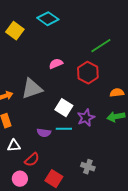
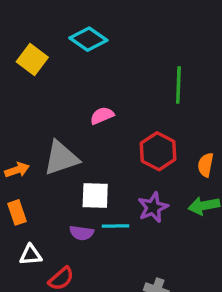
green line: (101, 46) -> (178, 85), turned -55
red hexagon: (88, 73) -> (158, 151), moved
orange semicircle: (117, 93) -> (206, 165), turned -72
white square: (64, 108) -> (95, 195), moved, turned -30

